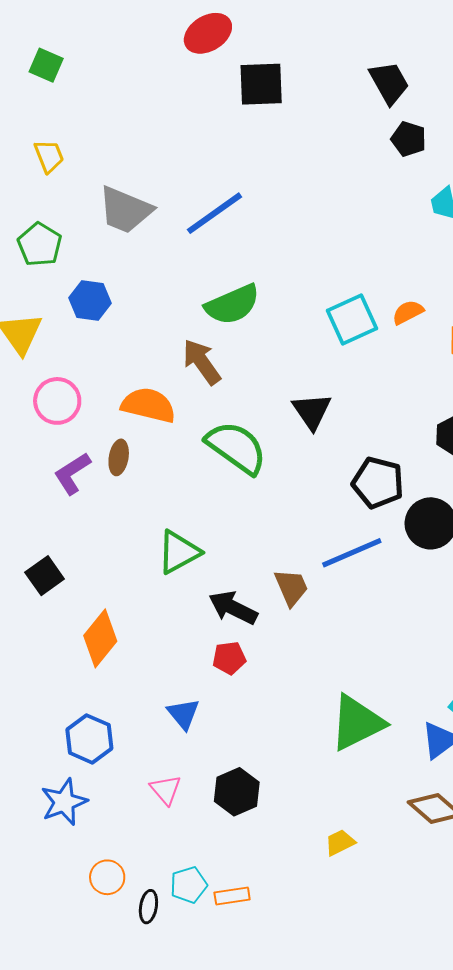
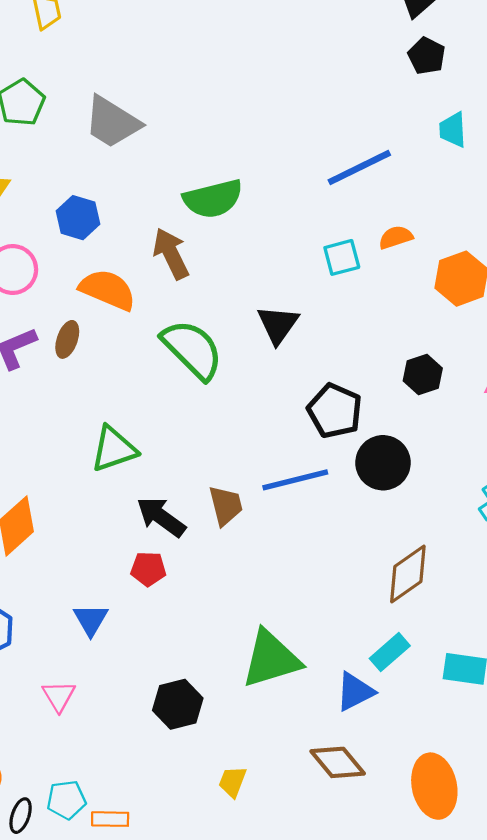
gray trapezoid: (125, 210) -> (112, 122), moved
blue line: (214, 213) -> (359, 168), moved
blue hexagon: (90, 300) -> (78, 218), moved
cyan square: (352, 320) -> (342, 257), moved, size x0.7
black hexagon: (237, 792) -> (178, 704), moved
yellow trapezoid: (340, 843) -> (232, 782), turned -52

